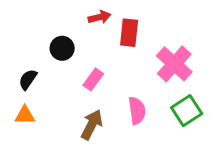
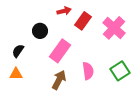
red rectangle: (129, 33) -> (83, 21), turned 30
pink cross: (174, 64) -> (114, 28), moved
pink rectangle: (93, 79) -> (60, 51), size x1.6

